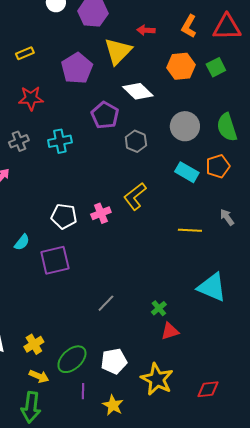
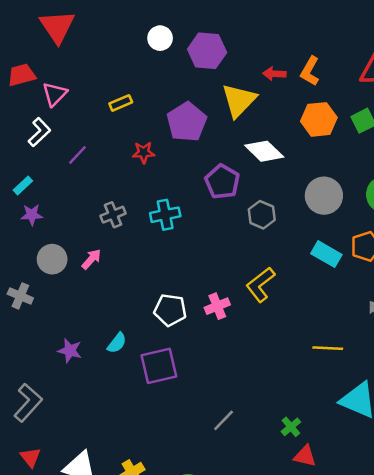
orange L-shape: (189, 26) -> (310, 71), moved
red star: (31, 98) -> (144, 152), moved, size x0.7
yellow line: (190, 230) -> (328, 348), moved
red triangle: (170, 331) -> (305, 456), turned 30

